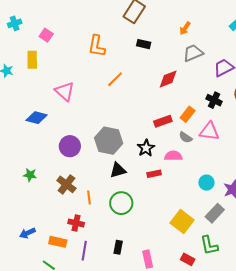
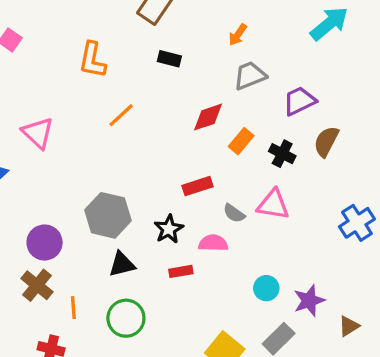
orange rectangle: (188, 114) -> (241, 141), moved
purple circle: (70, 146) -> (45, 243), moved

